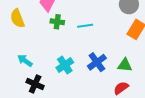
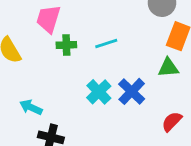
cyan cross: (65, 65) -> (99, 92), moved
green triangle: (125, 65) -> (168, 68), moved

